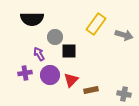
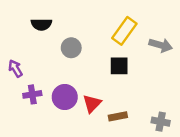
black semicircle: (32, 19) -> (41, 24), size x0.7
black square: (69, 51) -> (119, 66), moved
purple arrow: (39, 54) -> (15, 68), moved

